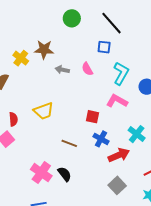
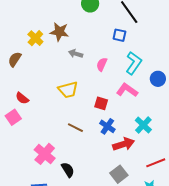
pink semicircle: (87, 69) -> (102, 64), moved, turned 48
yellow trapezoid: (44, 111) -> (68, 90), moved
red semicircle: (13, 119) -> (22, 98), turned 128
black semicircle: (65, 174) -> (68, 170), moved

